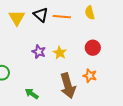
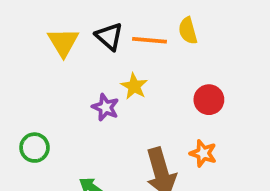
yellow semicircle: (90, 13) -> (188, 31), moved
yellow star: (60, 53) -> (134, 86), moved

